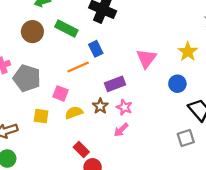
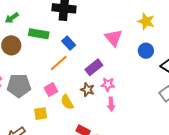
pink square: (60, 93) -> (51, 90), turned -32
yellow semicircle: (74, 113) -> (67, 102), turned -84
pink arrow: (121, 130) -> (111, 104), turned -32

